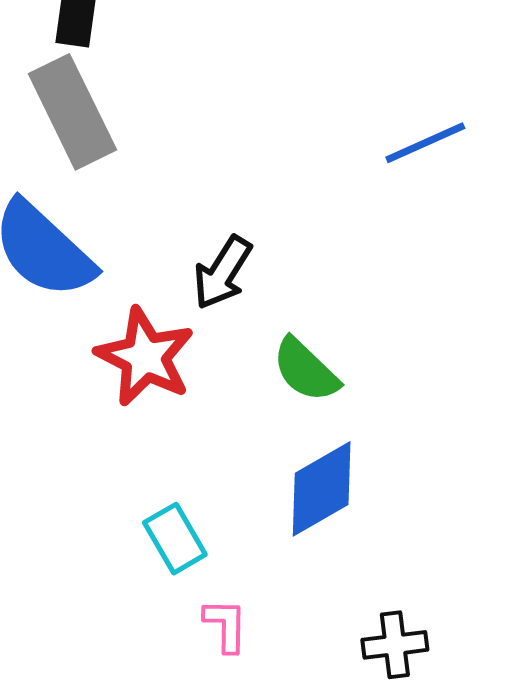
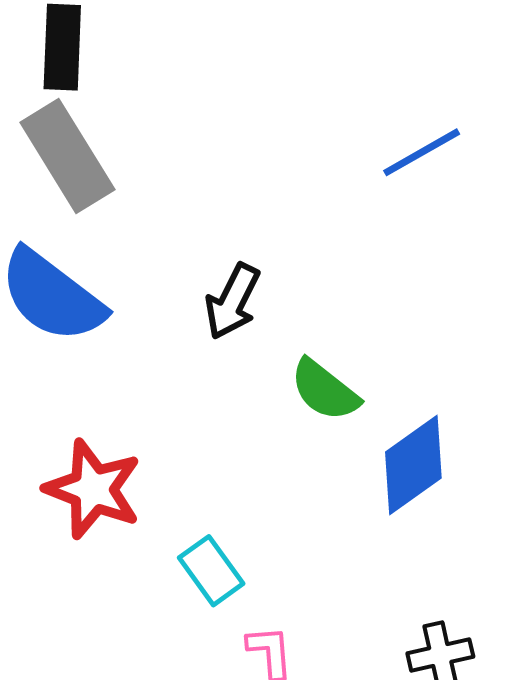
red star: (145, 357) -> (93, 489), moved
blue diamond: (322, 489) -> (413, 465), moved

